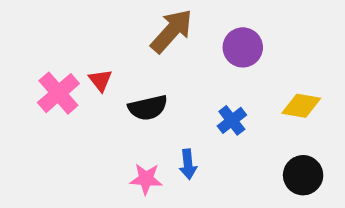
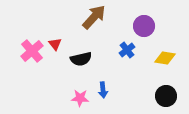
purple circle: (243, 47) -> (144, 26), moved
blue cross: (232, 120) -> (127, 50), moved

